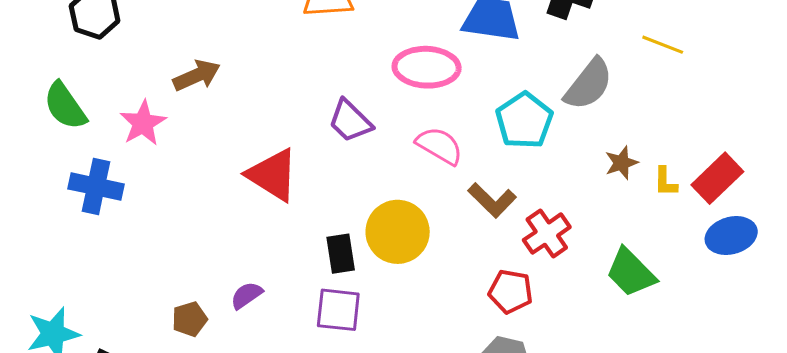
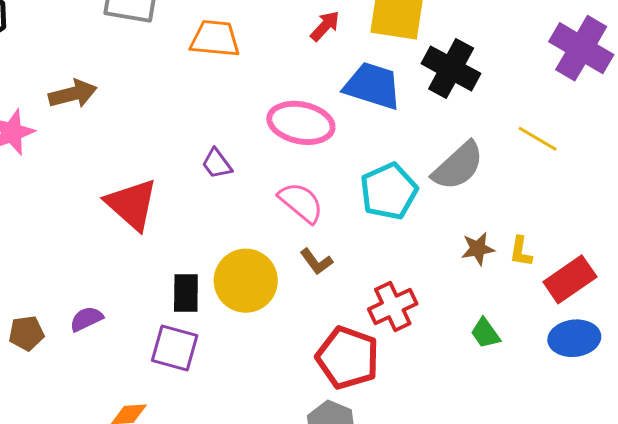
purple trapezoid: (350, 121) -> (217, 164), size x0.7
yellow L-shape: (665, 182) -> (521, 252), moved
brown L-shape: (492, 200) -> (316, 262), moved, size x0.7
green trapezoid: (631, 272) -> (485, 333), moved, size x0.6
red pentagon: (511, 291) -> (348, 358), size x1.4

